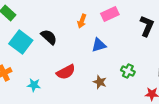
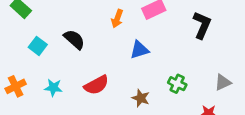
cyan square: (21, 42) -> (38, 46), size x0.6
cyan star: (34, 85) -> (53, 88), moved

